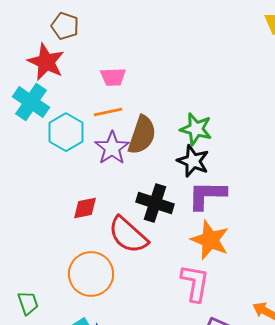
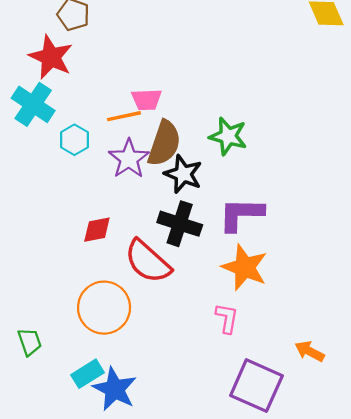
pink trapezoid: (113, 77) -> (147, 100), moved
cyan hexagon: (66, 132) -> (74, 140), size x0.7
black star: (193, 161) -> (183, 174), moved
pink L-shape: (195, 283) -> (227, 318), size x0.7

